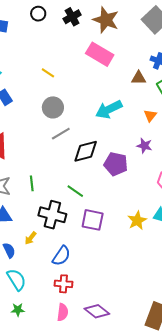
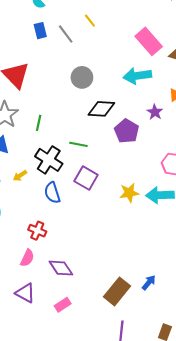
pink rectangle: (100, 54) -> (149, 41), moved
gray circle: (53, 107) -> (82, 77), moved
gray line: (61, 134) -> (66, 34), moved, turned 66
purple star: (144, 146) -> (155, 112), moved
green line: (75, 191) -> (78, 144), turned -42
blue semicircle: (61, 256) -> (52, 193), moved, turned 110

